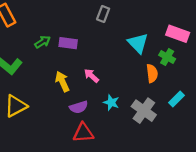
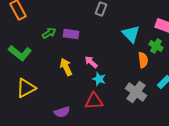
cyan star: (111, 102) -> (99, 79), moved
purple semicircle: (79, 107) -> (62, 112), moved
red triangle: (83, 133) -> (94, 101), moved

